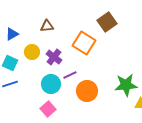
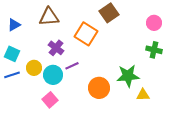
brown triangle: (47, 26) -> (49, 17), size x1.5
yellow circle: (32, 52) -> (34, 68), moved
orange circle: (87, 91) -> (99, 88), moved

